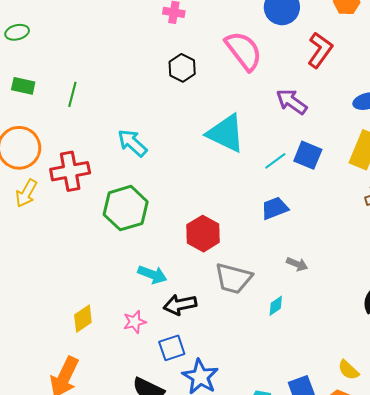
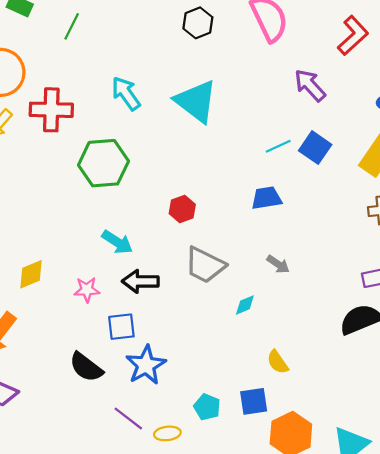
cyan triangle: (226, 133) -> (196, 101), moved
red hexagon: (203, 234) -> (182, 209), size x0.7
yellow semicircle: (348, 370) -> (278, 362), moved

